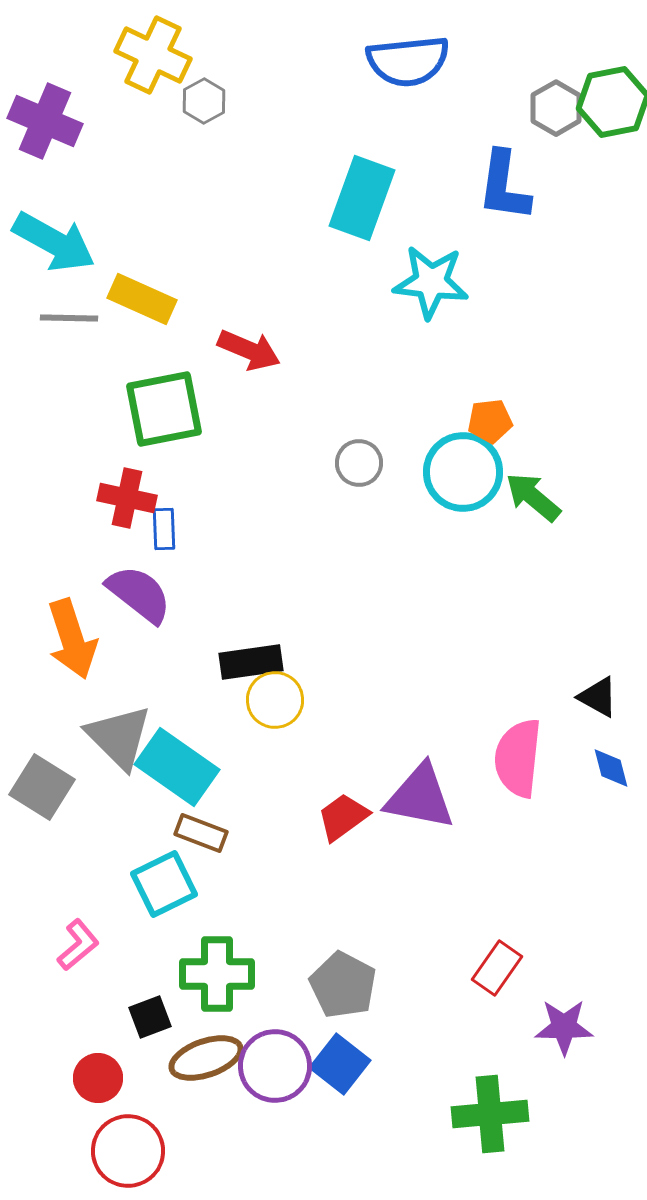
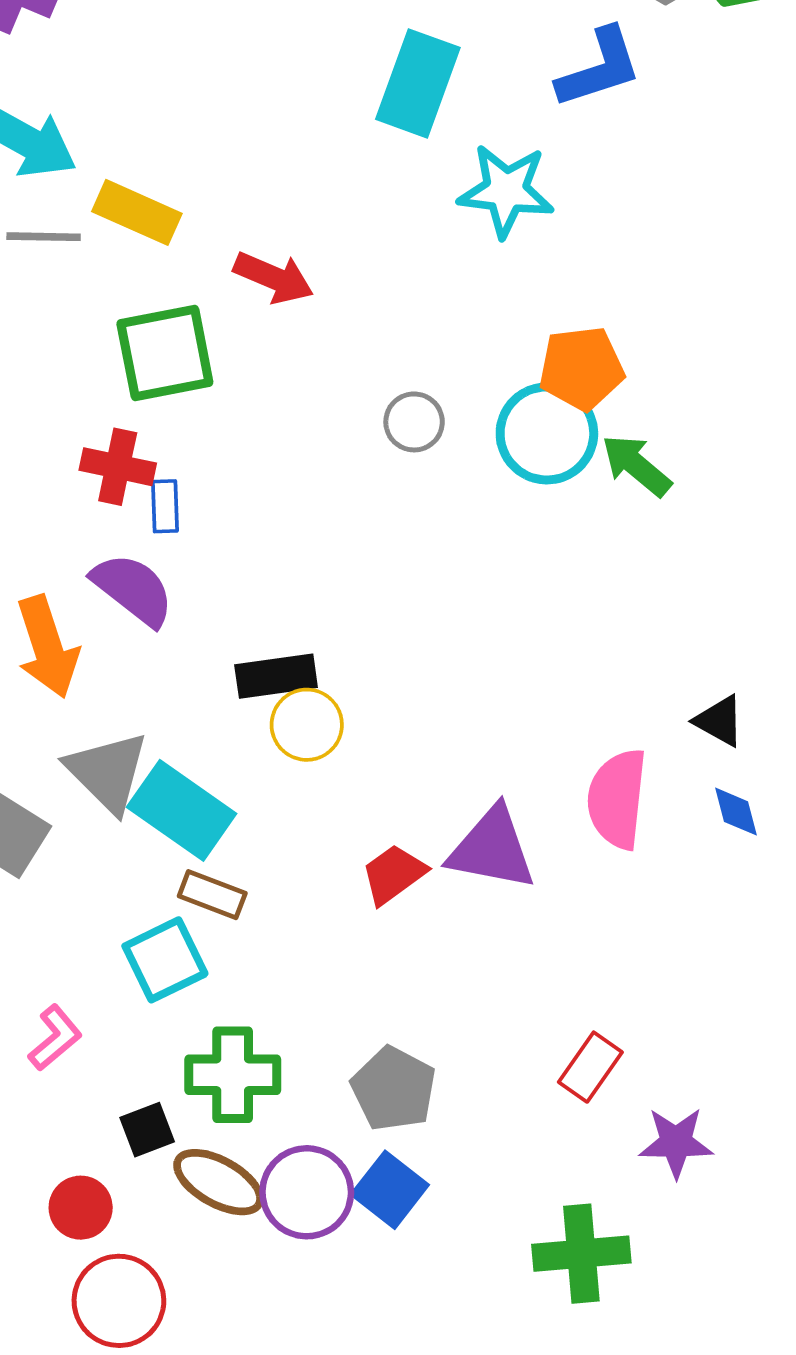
blue L-shape: (504, 186) -> (599, 68), turned -116
orange pentagon: (490, 421) -> (581, 368), size x1.5
brown ellipse: (206, 1058) -> (219, 1182), turned 48

